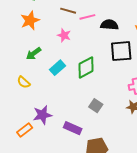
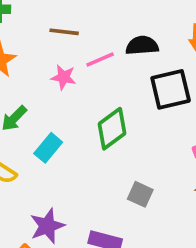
pink line: (87, 17) -> (100, 59), moved
cyan rectangle: (58, 68) -> (48, 148), moved

